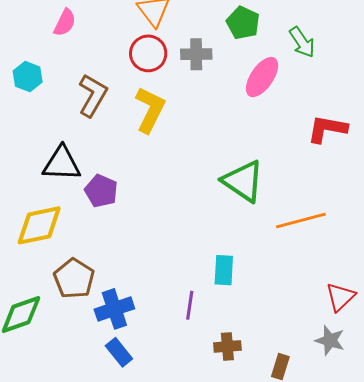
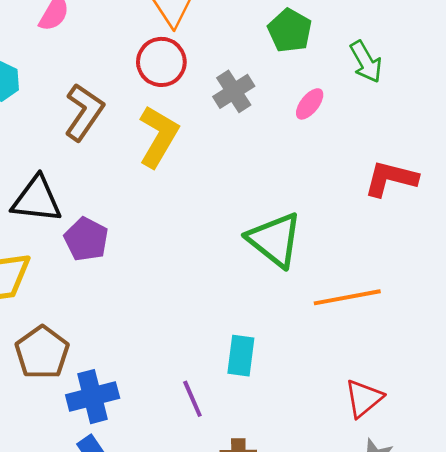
gray cross: (196, 54) -> (234, 91), moved, turned -36
pink ellipse: (262, 77) -> (310, 104), size x0.6
red triangle: (340, 297) -> (364, 398), moved
purple line: (190, 305) -> (192, 399), turned -36

